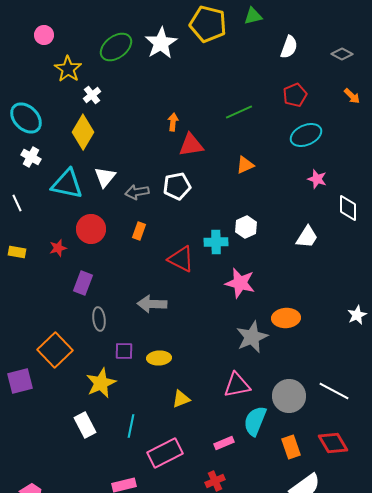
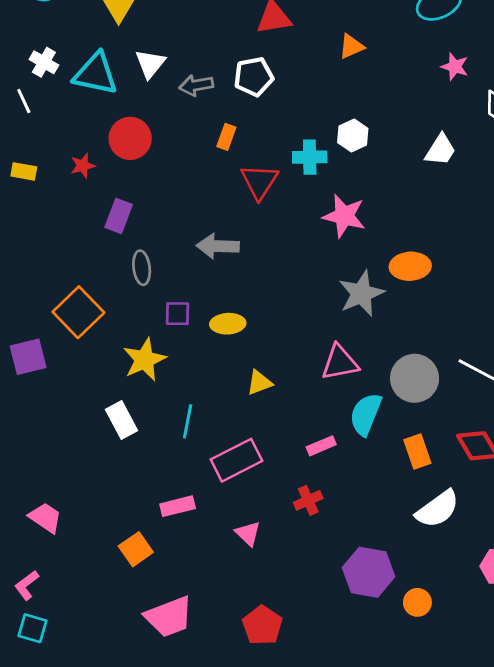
white cross: (31, 157) -> (44, 62), moved
orange rectangle: (139, 231) -> (226, 137), moved
red triangle: (181, 259) -> (259, 181), turned 36

